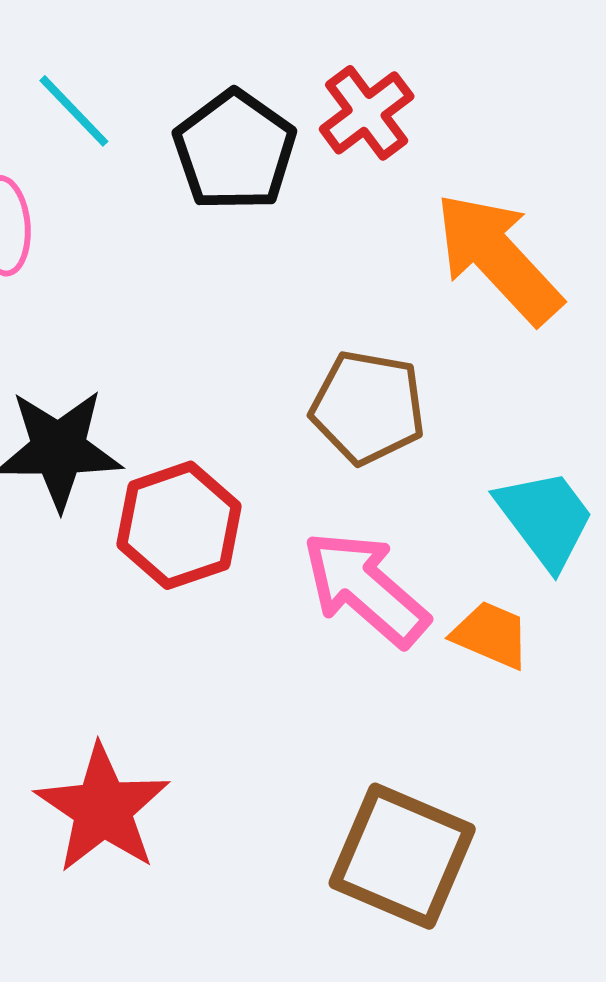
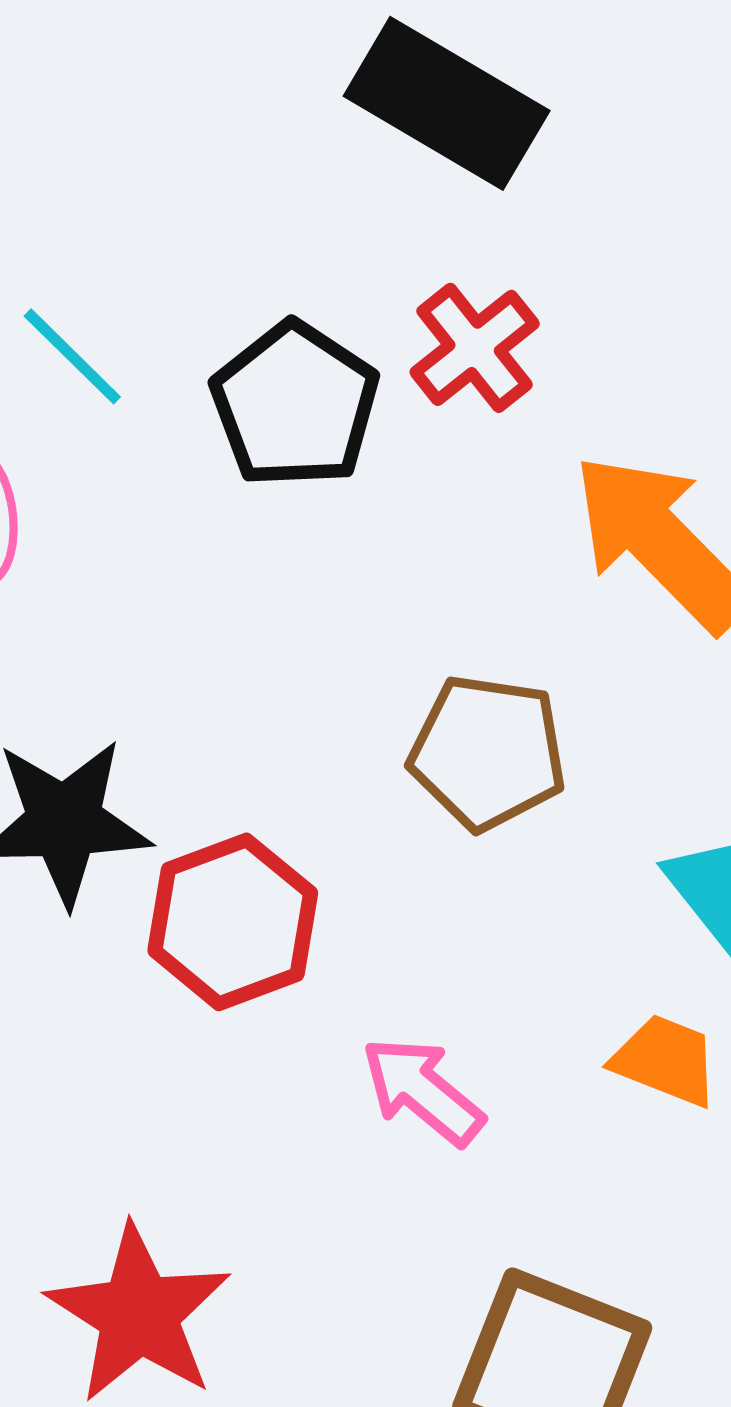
pink arrow: (365, 588) -> (423, 1091), moved, size x0.7

